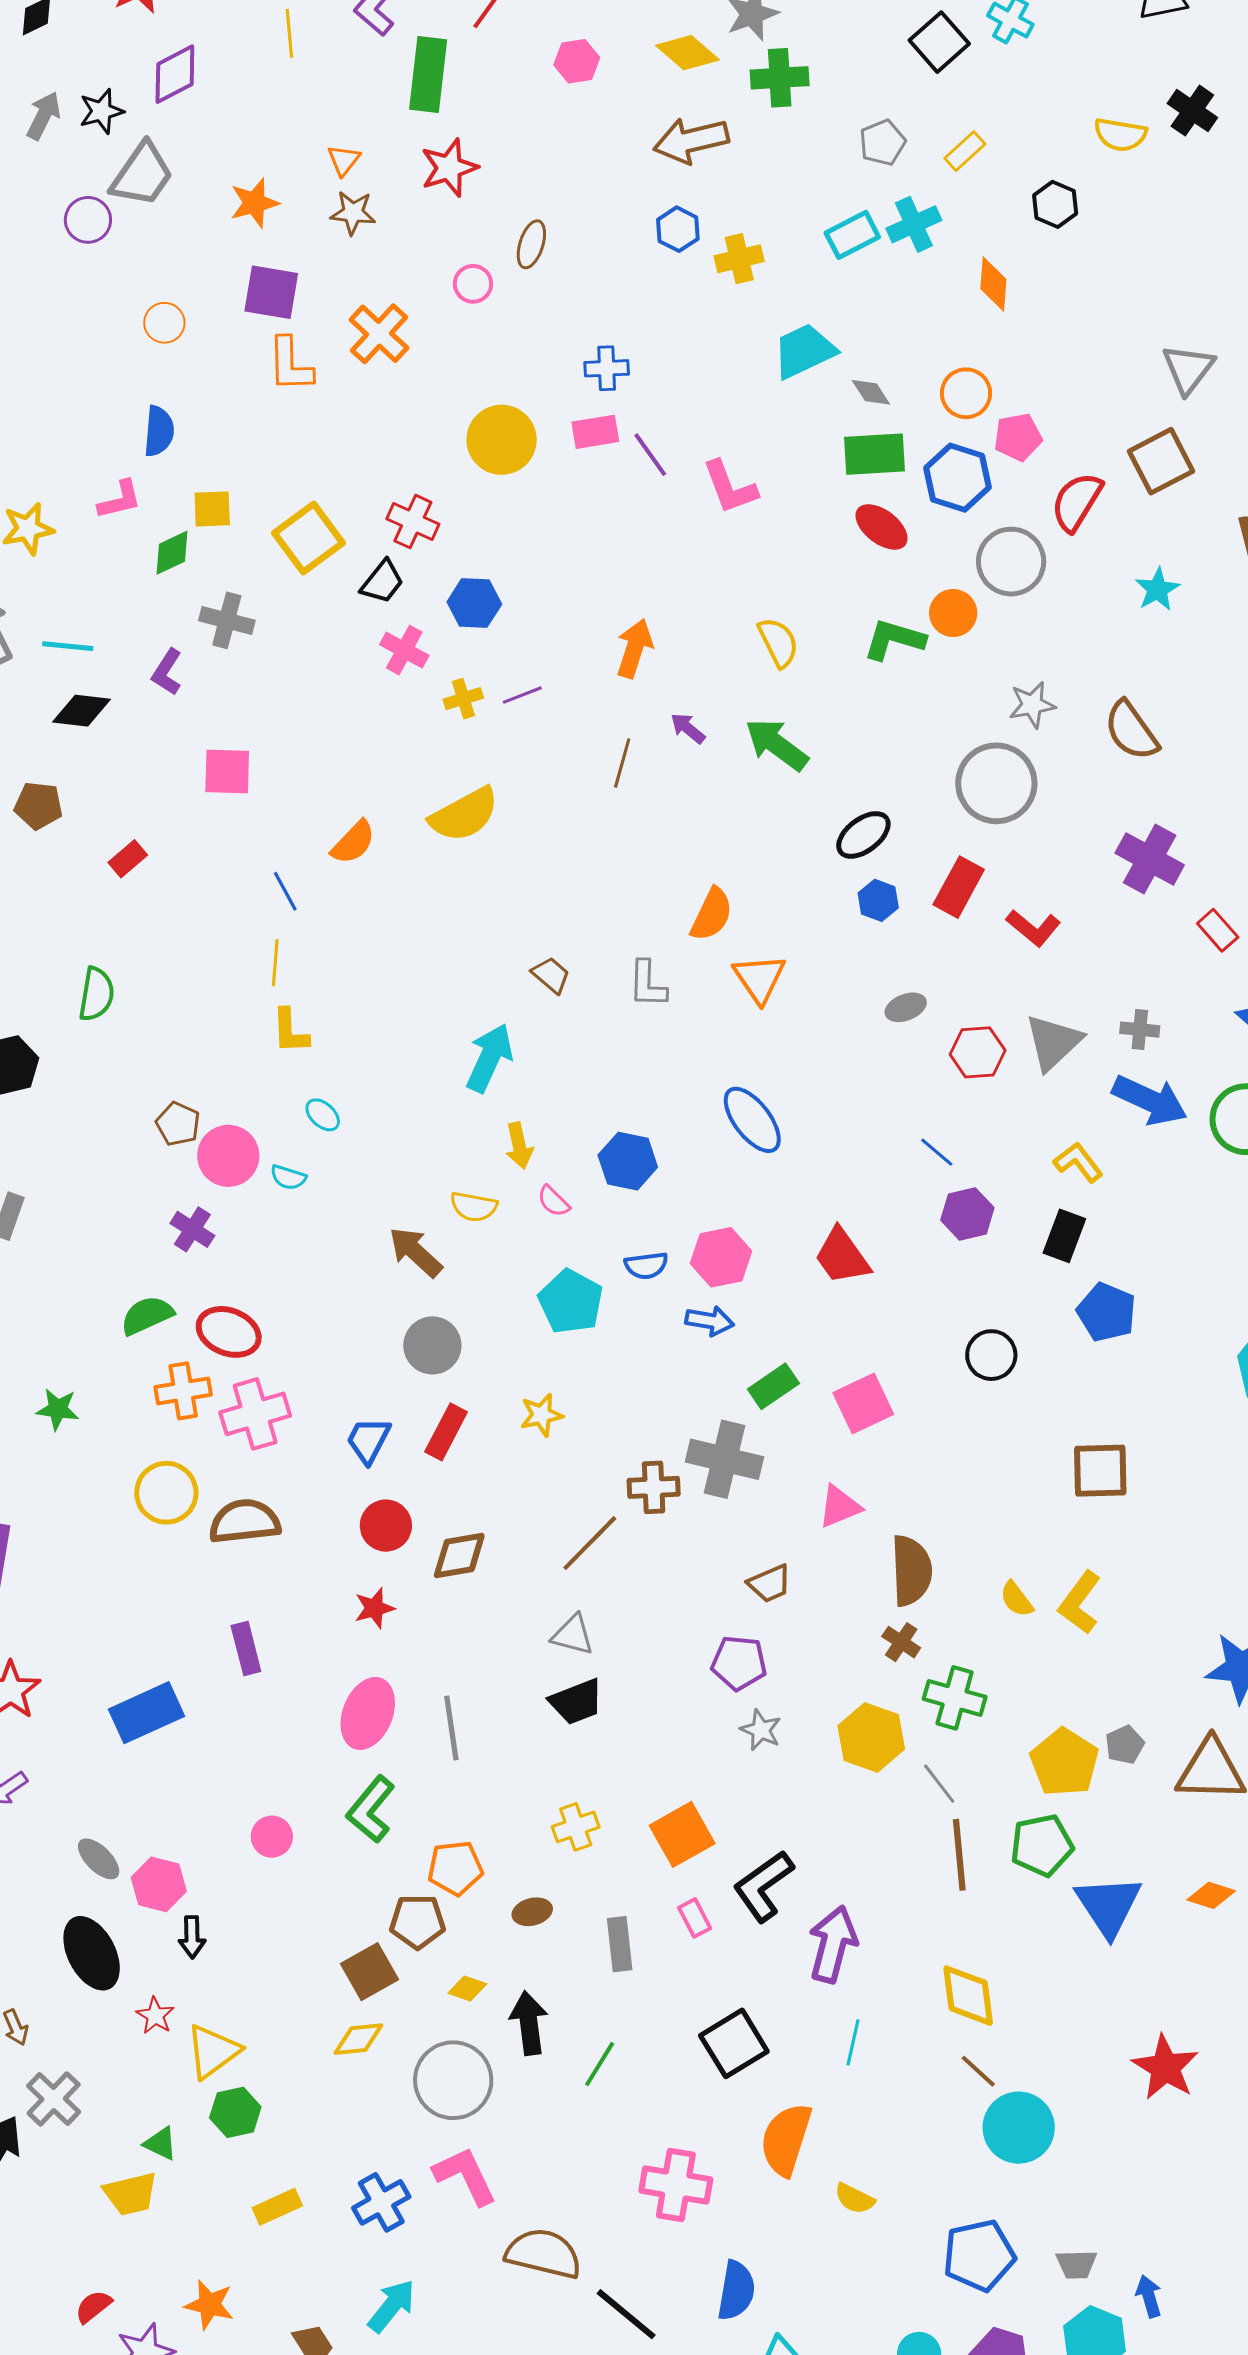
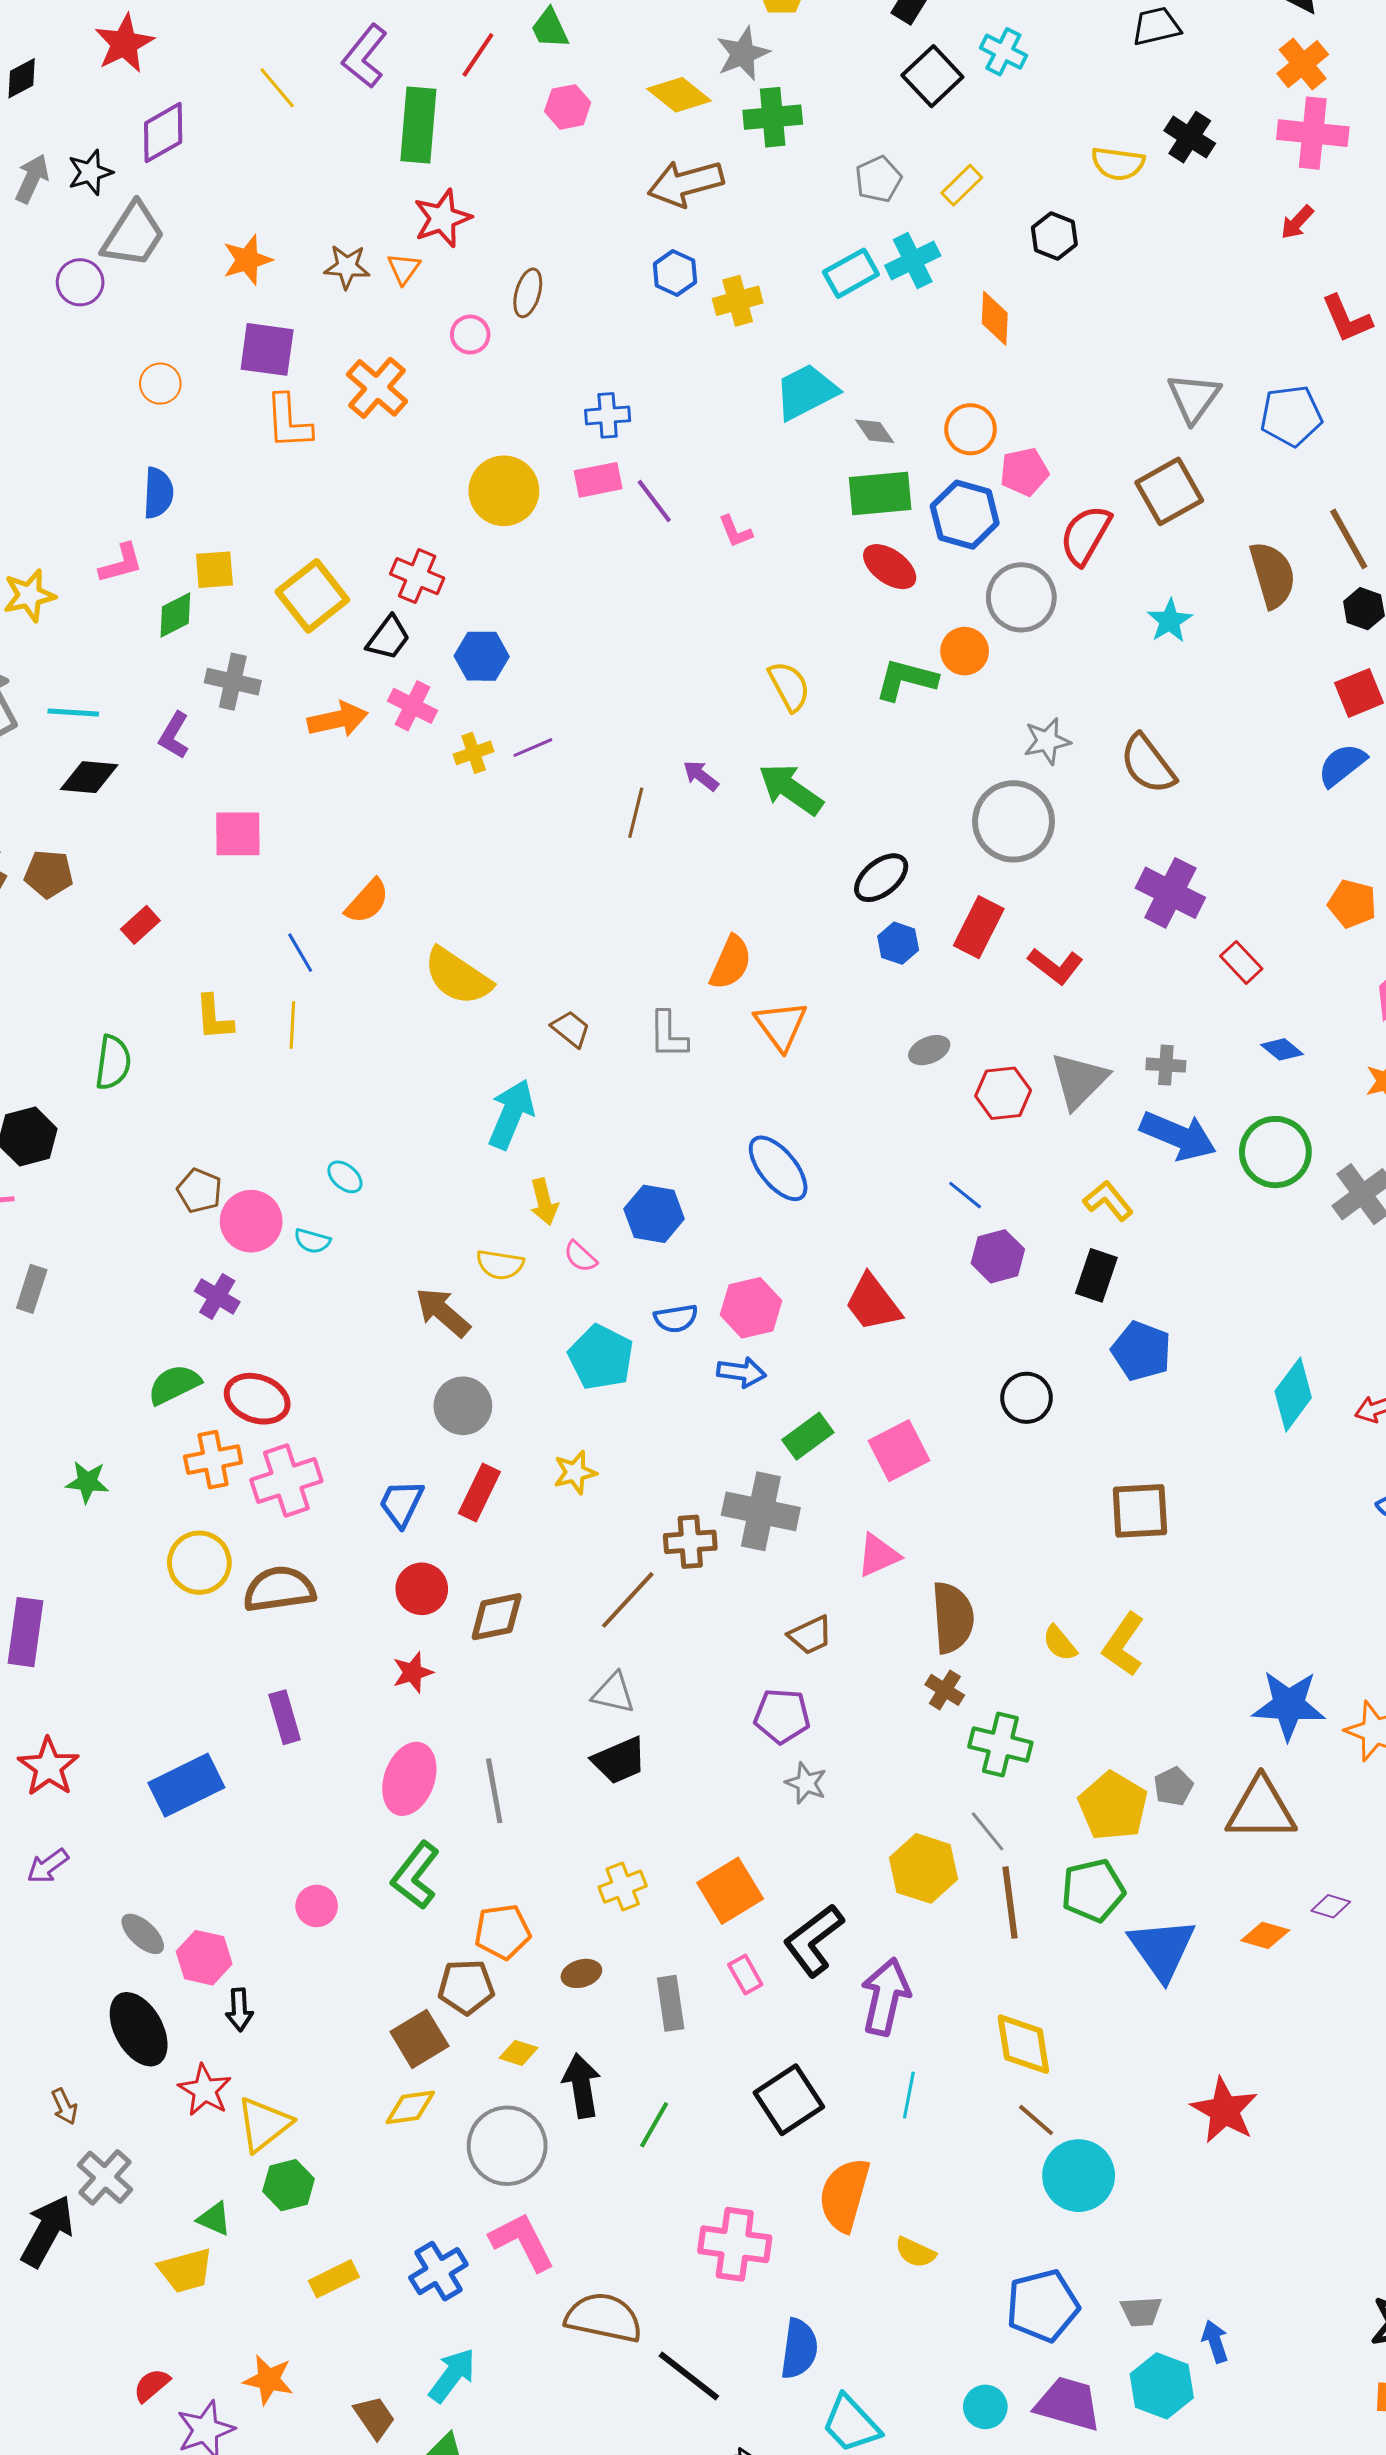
yellow line: (289, 33) -> (277, 88), turned -33
orange triangle: (344, 160) -> (404, 269), moved
pink L-shape: (730, 487) -> (735, 531), size x0.6
orange arrow: (634, 648) -> (338, 719), moved, turned 62
yellow semicircle: (464, 815) -> (458, 976), moved, turned 64
yellow L-shape: (290, 1031) -> (214, 1018), moved
yellow hexagon: (871, 1737) -> (924, 1868), moved
red star: (155, 2016) -> (205, 2090), size x1.4

